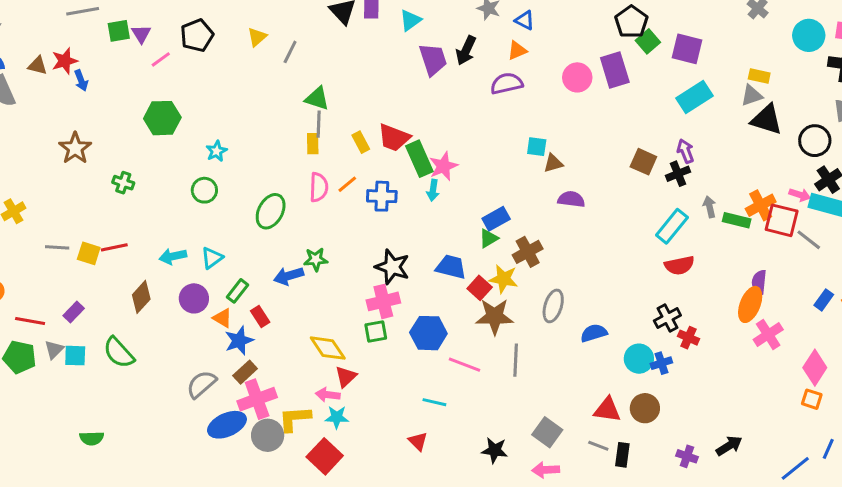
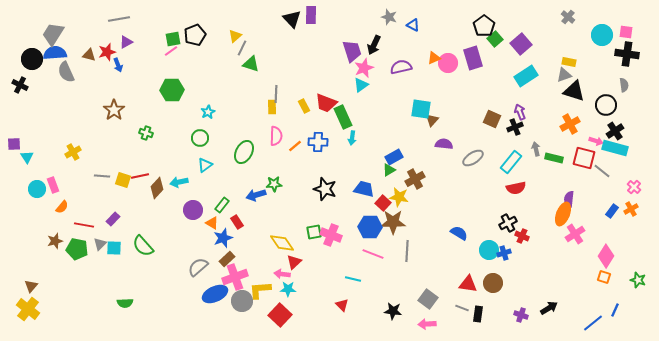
cyan triangle: (410, 20) -> (361, 85), moved
green square: (119, 31) -> (173, 39), moved
purple triangle: (141, 34) -> (126, 42), moved, turned 32
purple square: (687, 49) -> (521, 44), turned 35
orange triangle: (517, 50) -> (434, 58), moved
gray line: (290, 52) -> (242, 48), moved
green triangle: (317, 99) -> (251, 64), moved
cyan square: (537, 147) -> (421, 109), size x1.5
brown triangle: (553, 163) -> (432, 120), turned -32
pink star: (443, 166) -> (364, 68), moved
orange line: (347, 184) -> (295, 146), moved
orange cross: (761, 205) -> (570, 124), moved
cyan triangle: (212, 258) -> (205, 165), moved
brown diamond: (141, 297) -> (157, 188), moved
pink cross: (383, 301) -> (331, 235), moved, turned 35
gray ellipse: (553, 306) -> (473, 158), moved, turned 40
blue hexagon: (428, 333) -> (370, 227), moved
blue semicircle: (594, 333) -> (459, 233), turned 48

